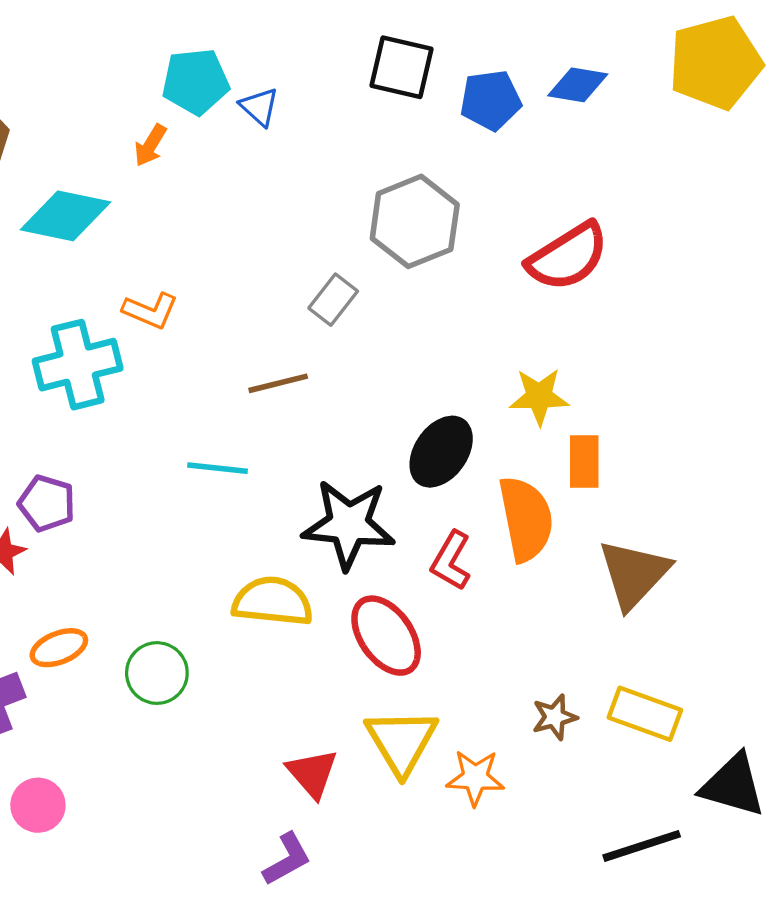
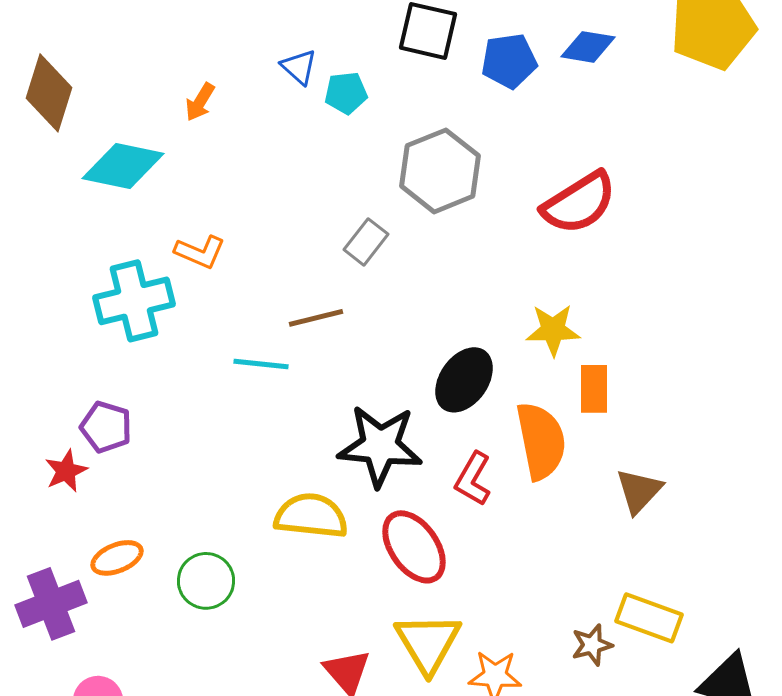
cyan pentagon: (195, 82) -> (346, 93), moved, size x0.7
cyan line: (218, 468) -> (261, 364), moved
brown triangle: (634, 574) -> (639, 491), size x0.7
brown star: (555, 717) -> (592, 645), moved

